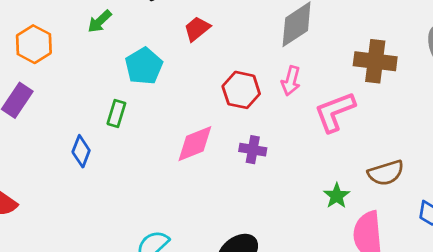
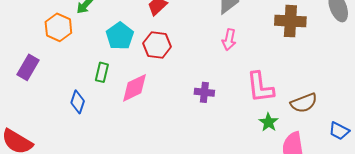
orange hexagon: (34, 44) -> (58, 27), moved
red hexagon: (241, 90) -> (157, 45), moved
pink L-shape: (335, 112) -> (260, 87), moved, turned -72
pink diamond: (195, 144) -> (134, 88), moved

